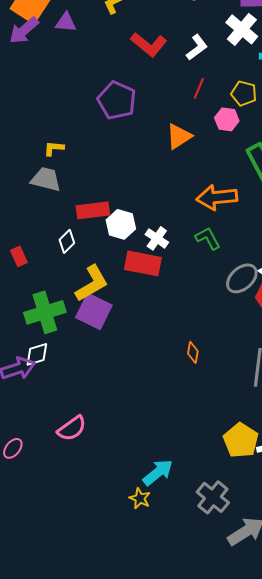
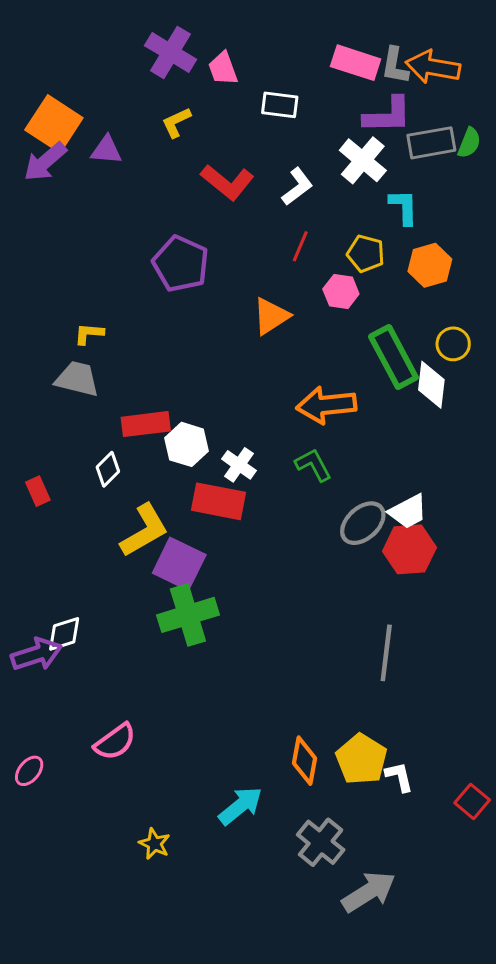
purple square: (94, 311) -> (179, 564), moved
green cross: (45, 312) -> (188, 615), moved
orange diamond: (193, 352) -> (305, 761), moved, size x1.5
yellow star: (140, 498) -> (154, 844), moved

